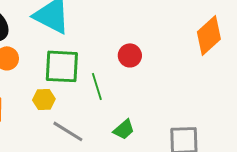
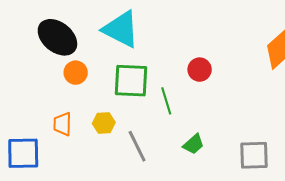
yellow hexagon: (44, 99) -> (104, 123), moved
gray line: (68, 131) -> (137, 146), turned 32

